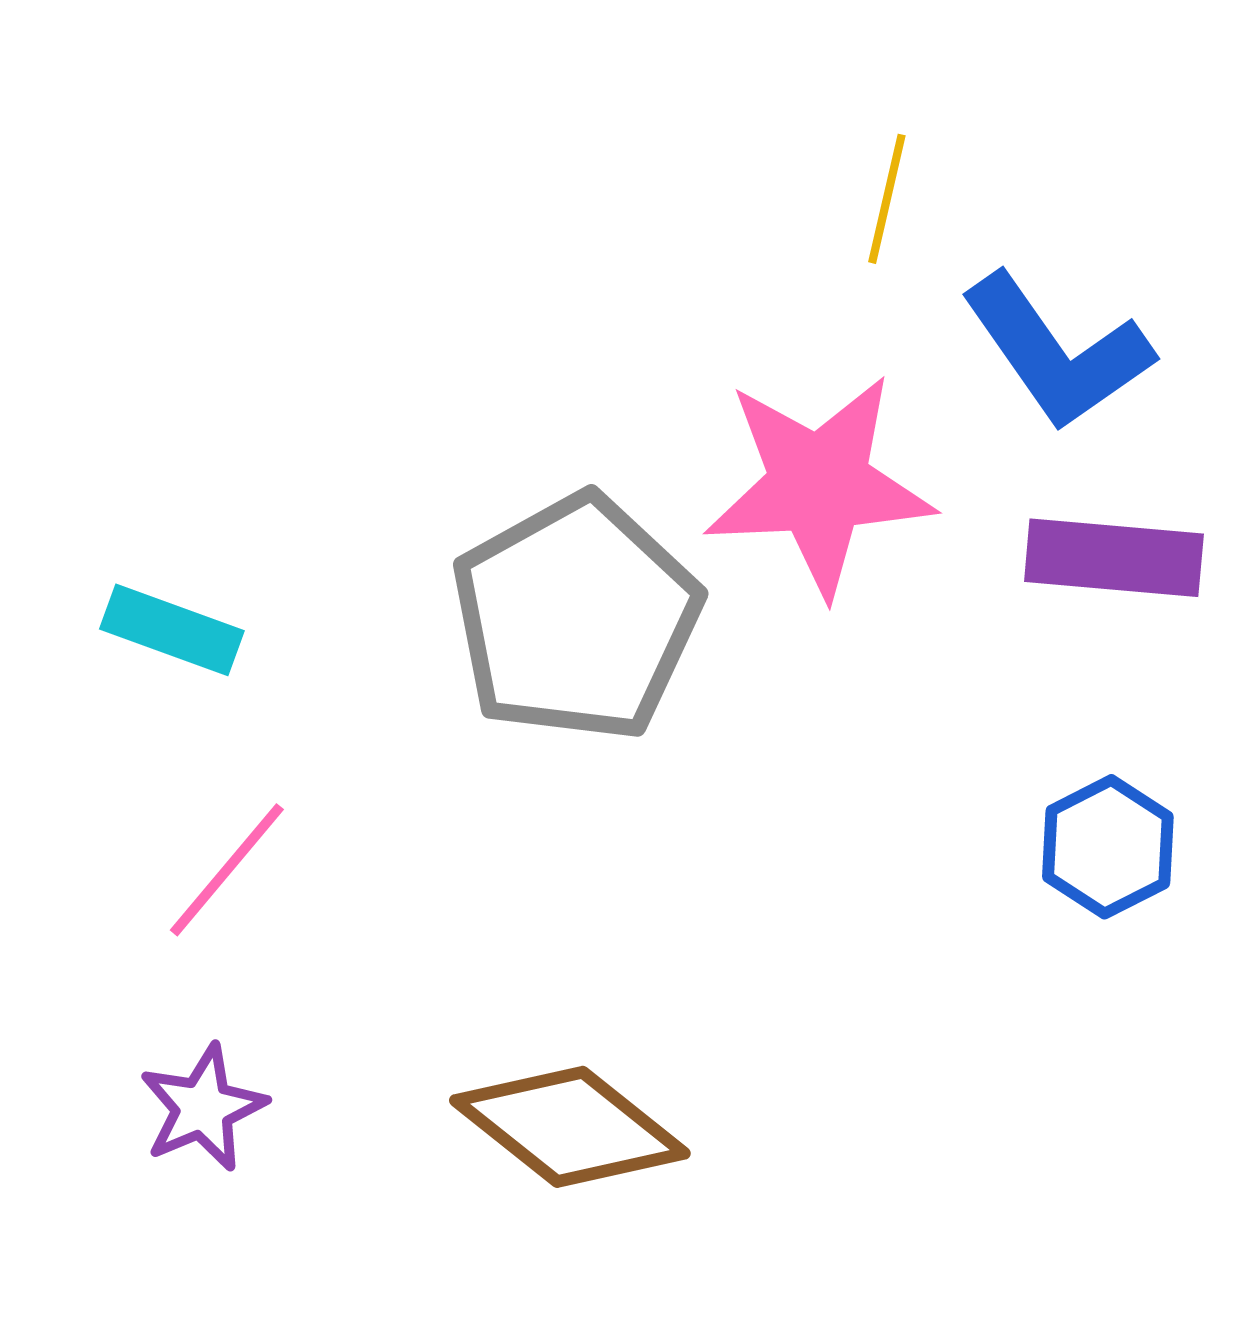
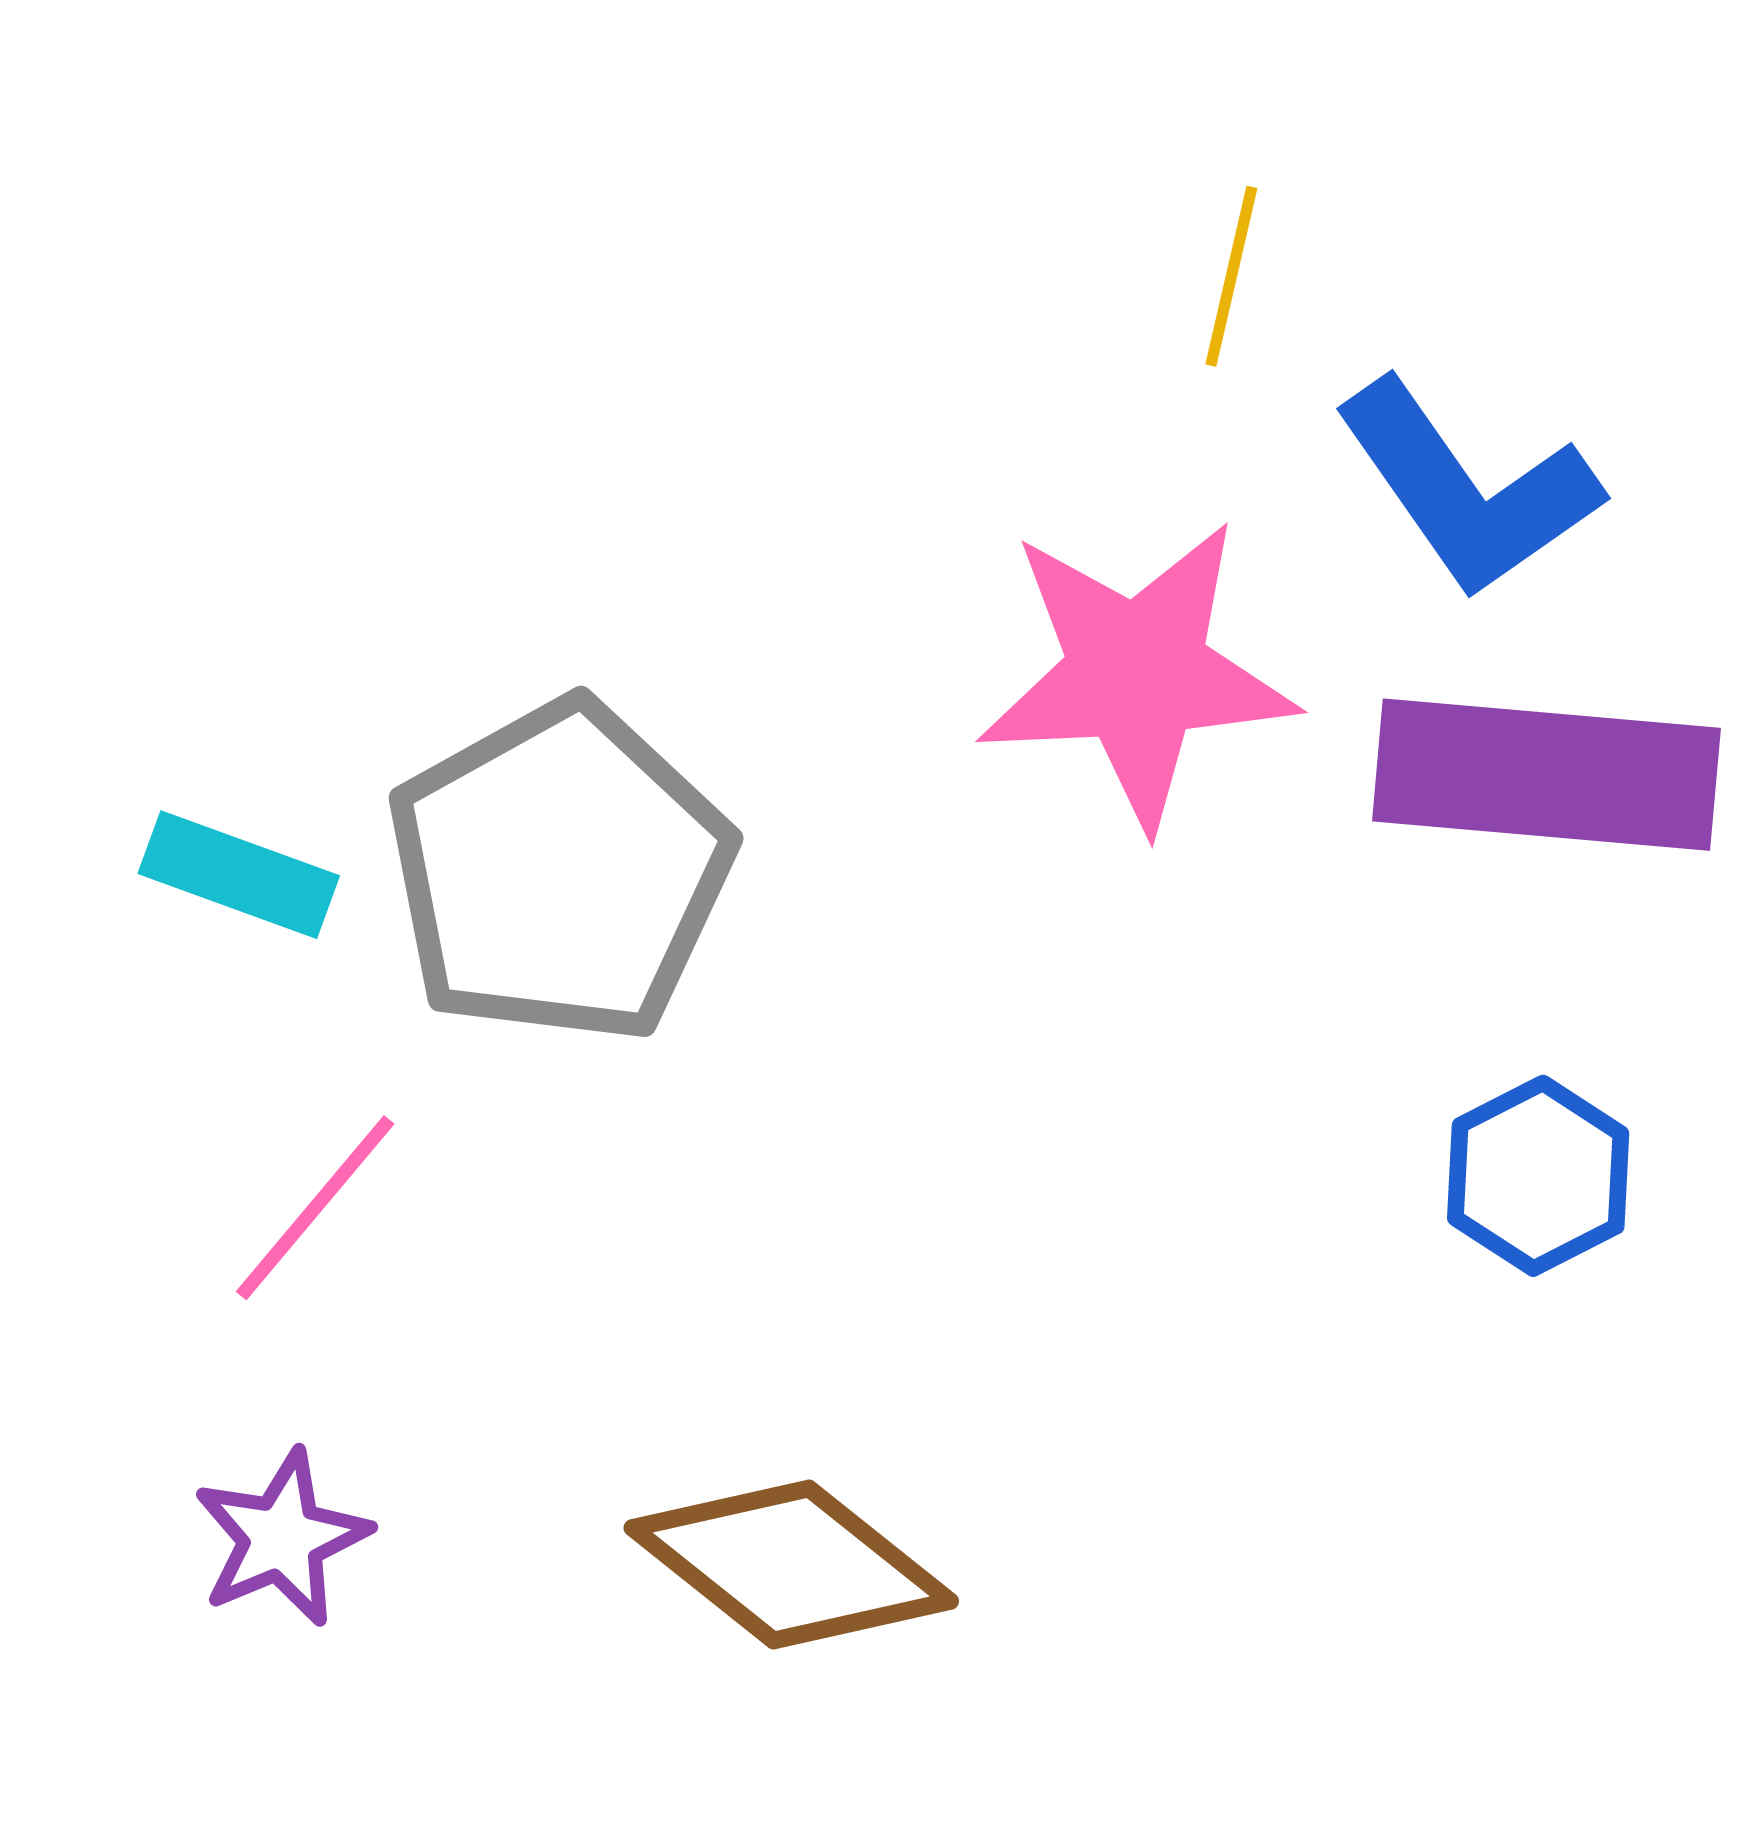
purple rectangle: (1114, 558) -> (1546, 775), size x1.4
gray pentagon: (576, 618) -> (559, 872), moved

